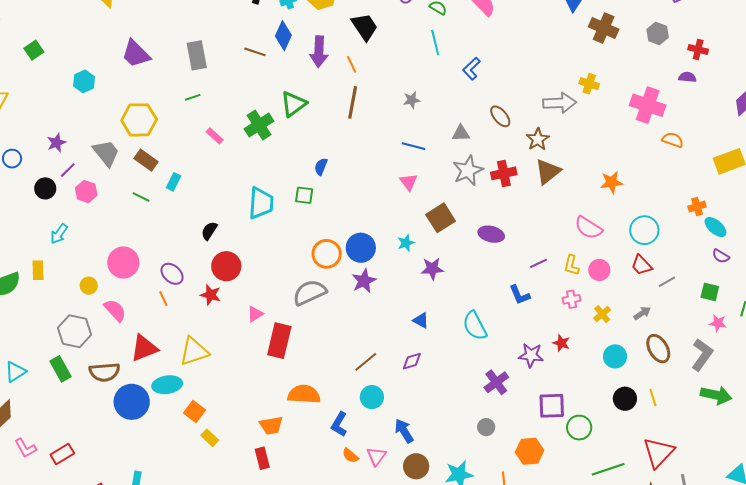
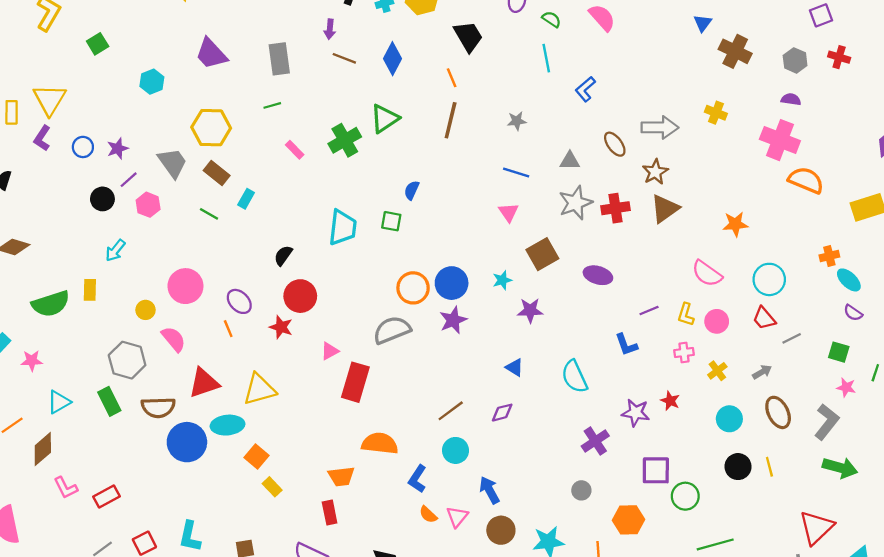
blue diamond: (283, 36) -> (393, 59), moved
red cross: (698, 49) -> (839, 57), moved
purple arrow: (319, 52) -> (330, 29), moved, size x0.6
purple semicircle: (687, 77) -> (791, 99), moved
gray arrow: (560, 103) -> (660, 127), moved
orange semicircle: (673, 140) -> (806, 180), size x1.5
blue circle: (12, 159) -> (83, 147), moved
red triangle: (659, 453) -> (816, 528), moved

